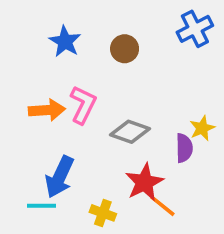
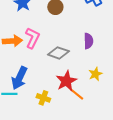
yellow star: (202, 128) -> (95, 74), moved
purple semicircle: (184, 148) -> (88, 41), moved

